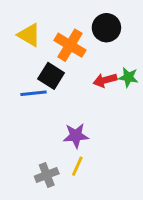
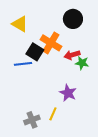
orange cross: (70, 45) -> (51, 43), moved
green star: (128, 77) -> (82, 63), moved
purple star: (76, 136) -> (68, 93), moved, turned 30

